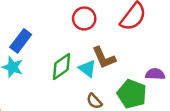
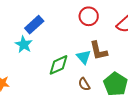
green diamond: (62, 66) -> (58, 65), moved

